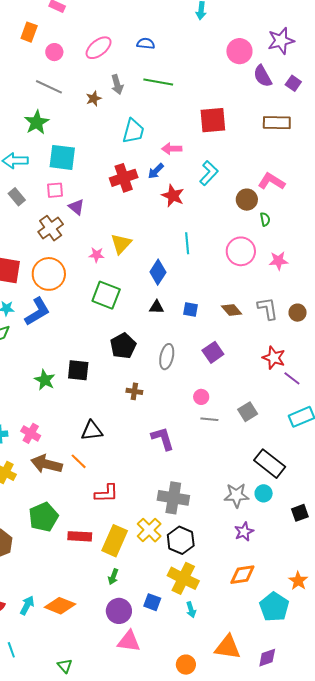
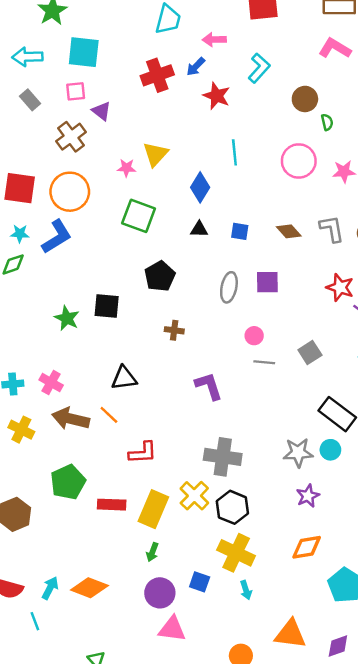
pink L-shape: (272, 181) -> (335, 48), moved
purple square: (213, 352) -> (267, 282), turned 35
gray ellipse: (167, 357) -> (229, 287), moved
cyan line: (11, 650) -> (35, 621), moved

